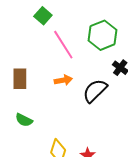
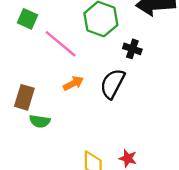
brown rectangle: (20, 79) -> (24, 97), turned 35
green semicircle: (24, 120) -> (40, 121), moved

